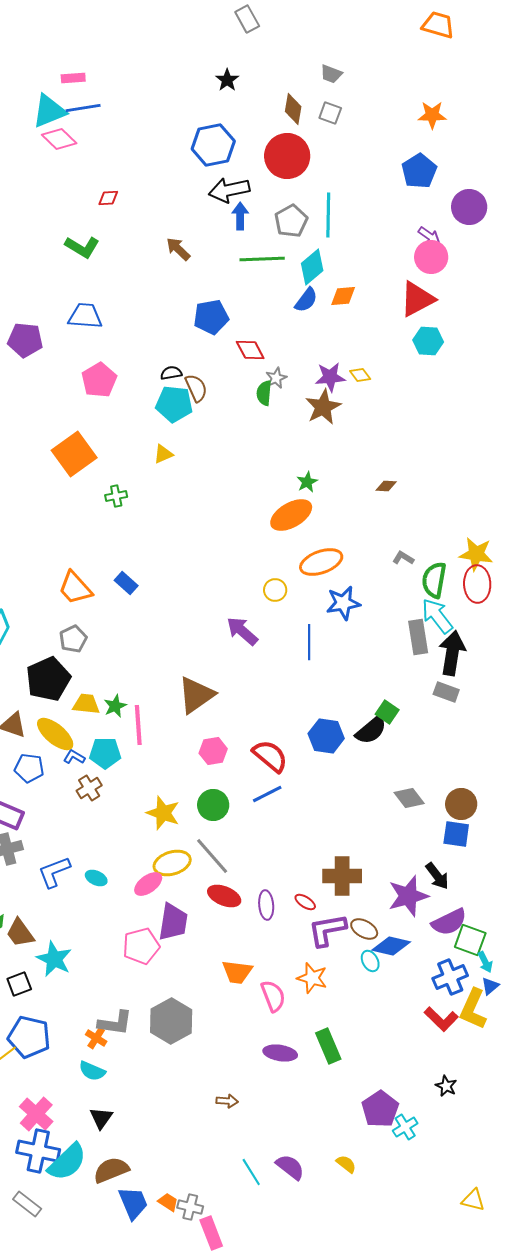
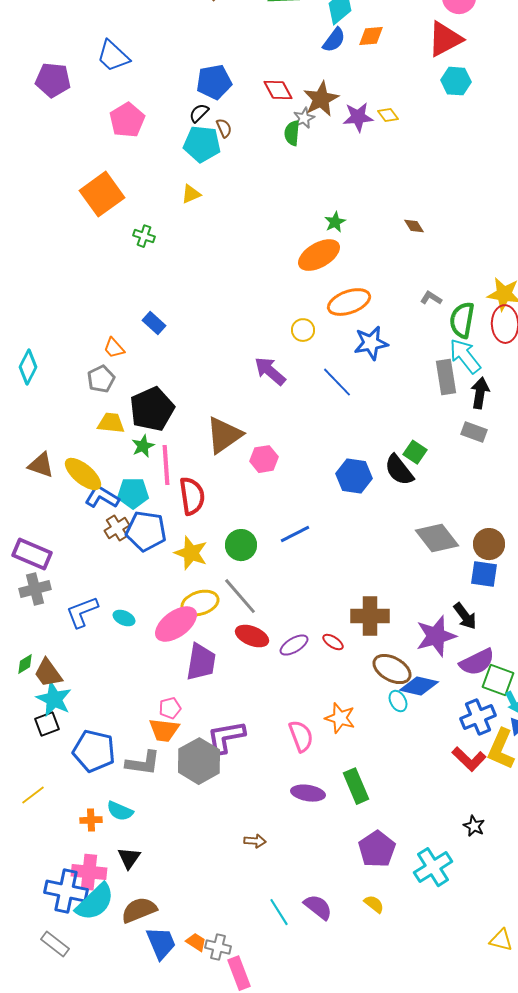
blue trapezoid: (85, 316) -> (113, 56), turned -141
blue pentagon: (211, 317) -> (214, 82), moved
black semicircle: (171, 373) -> (199, 113), turned -35
brown semicircle: (196, 388) -> (224, 128), size x0.7
brown star: (323, 407) -> (321, 99), moved
brown diamond: (386, 486) -> (414, 226), turned 55
green cross: (116, 496) -> (144, 236), turned 30
orange trapezoid: (75, 588) -> (114, 348), moved, size x0.6
blue line: (309, 642) -> (337, 382), turned -44
black arrow: (452, 653) -> (480, 393), size x0.7
black pentagon: (48, 679) -> (152, 409), moved
yellow trapezoid: (86, 704) -> (111, 423), moved
black semicircle: (371, 730) -> (399, 470), turned 92
pink hexagon: (213, 751) -> (264, 459), moved
red semicircle: (270, 756) -> (192, 496), moved, turned 42
blue L-shape: (74, 757) -> (102, 497), size x1.6
blue pentagon: (29, 768) -> (146, 531), moved, size x1.4
gray diamond: (409, 798) -> (437, 538), size x1.4
pink ellipse: (148, 884) -> (176, 624), size x1.5
purple ellipse: (266, 905) -> (294, 645), turned 64
brown ellipse: (364, 929) -> (392, 669), size x1.4
purple L-shape: (327, 930) -> (226, 737), moved
pink pentagon: (141, 946) -> (170, 708), moved, size x0.6
cyan star: (54, 959) -> (54, 699), moved
orange trapezoid: (237, 972) -> (164, 730), moved
blue pentagon: (29, 1037) -> (94, 751), moved
orange cross: (96, 1038) -> (91, 820), moved, turned -35
purple pentagon: (380, 1109) -> (377, 849), moved
pink cross: (36, 1114) -> (89, 872), moved, turned -36
cyan cross: (405, 1127) -> (433, 867), size x1.5

